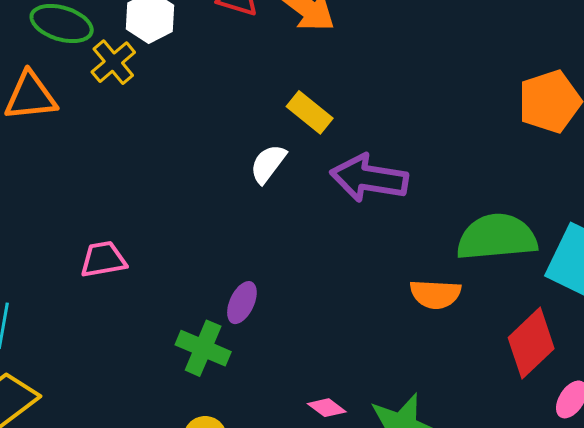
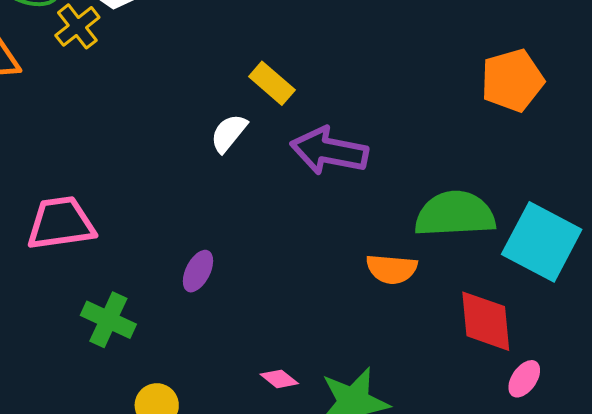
pink trapezoid: (103, 259) -> (61, 223), size x1.5
red diamond: (531, 343) -> (486, 321), turned -54
green cross: (203, 348) -> (108, 320), moved

